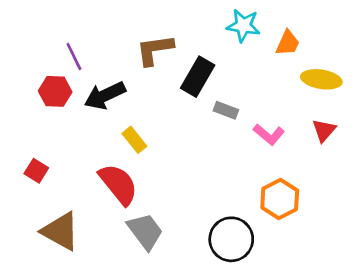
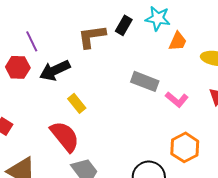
orange trapezoid: (288, 43) -> (178, 41), moved
black rectangle: (198, 77) -> (124, 25), moved, size x0.7
gray rectangle: (226, 110) -> (145, 81), size x1.5

